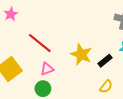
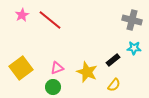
red line: (40, 43) -> (50, 20), moved
yellow star: (81, 54) -> (87, 72), moved

